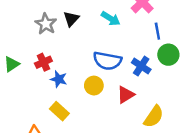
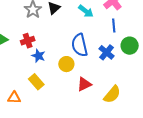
blue line: (157, 31) -> (114, 25), moved
blue semicircle: (107, 61) -> (80, 45), turned 60
red triangle: (126, 95) -> (84, 84), moved

